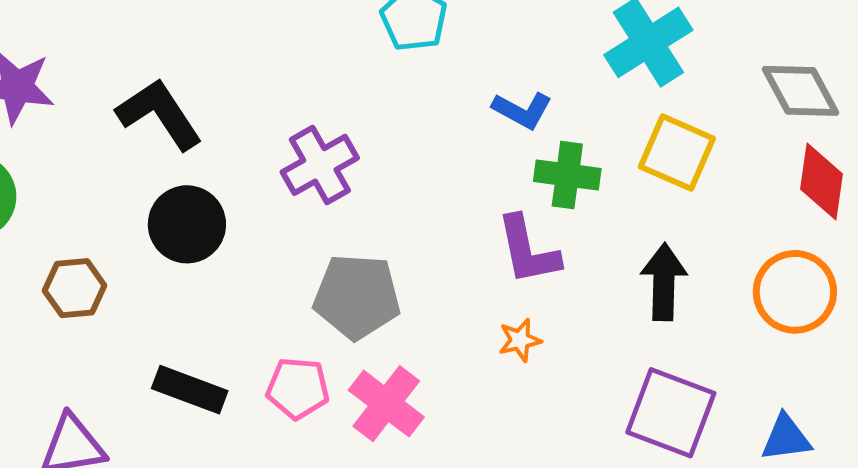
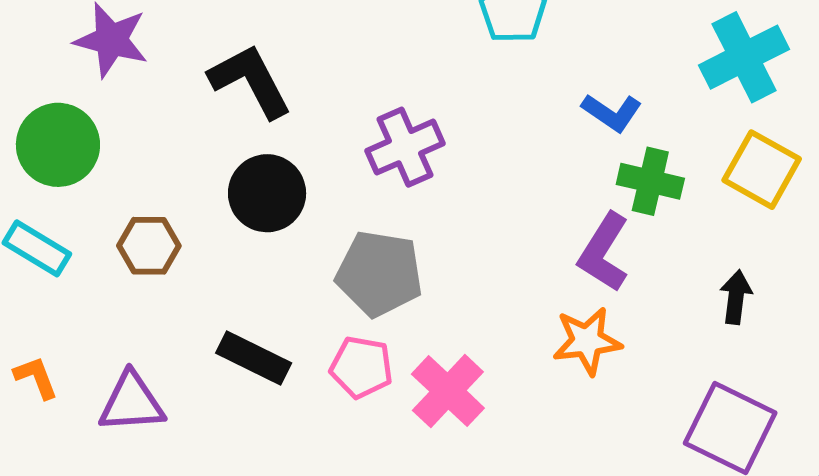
purple L-shape: (528, 250) -> (604, 252), turned 38
black arrow: (664, 282) -> (736, 297), size x0.7
gray pentagon: (357, 296) -> (379, 274), moved
orange star: (520, 340) -> (587, 341), size x1.6

